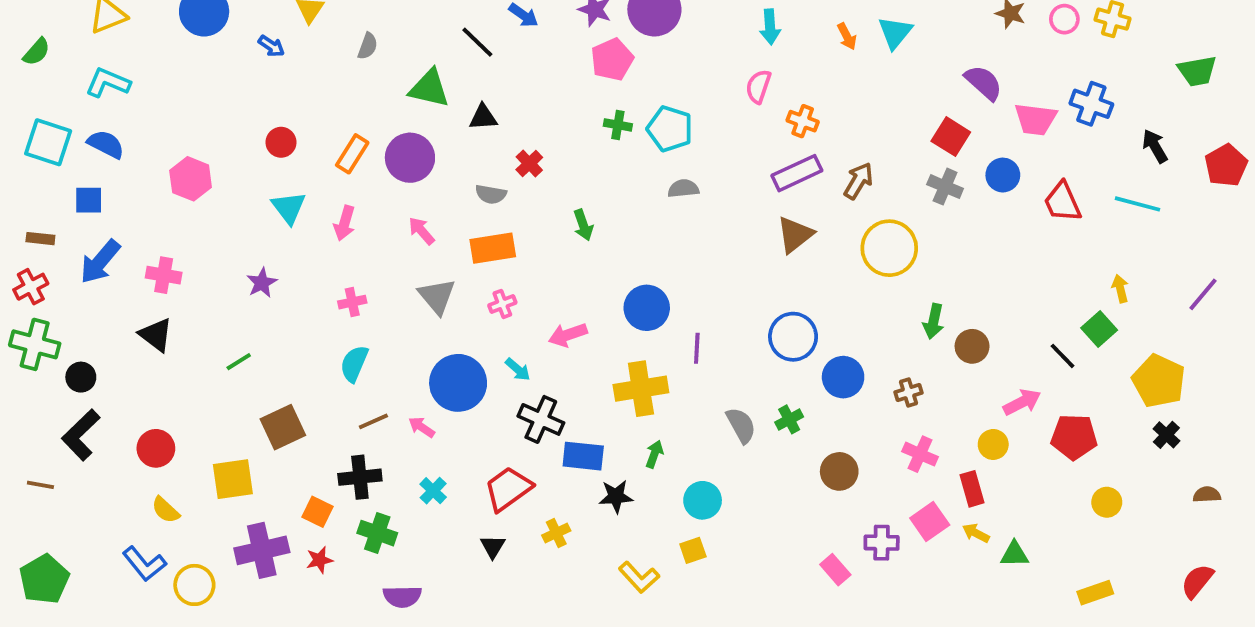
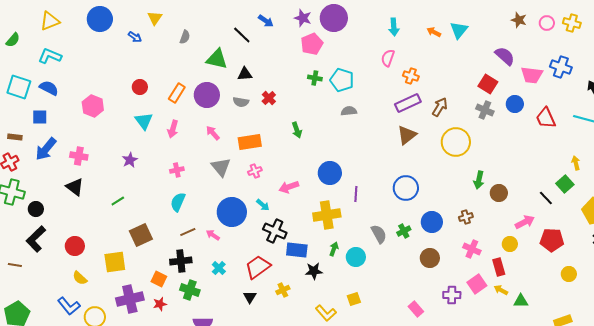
orange arrow: (847, 36) -> (434, 32), turned 144
gray semicircle: (491, 194) -> (241, 102), moved
blue circle: (843, 377) -> (432, 222), moved
cyan circle: (703, 500) -> (356, 257), moved
pink rectangle: (835, 570) -> (416, 309), moved

